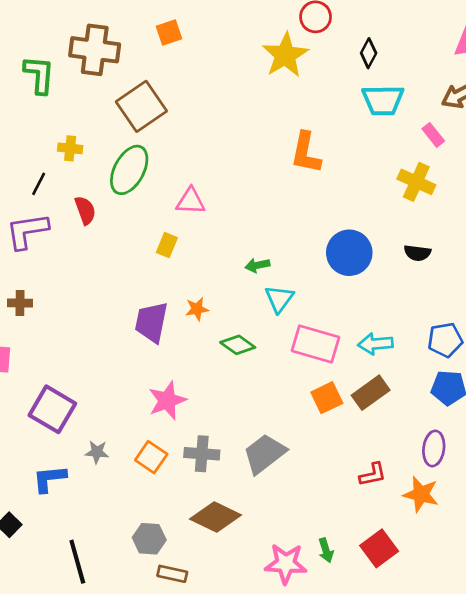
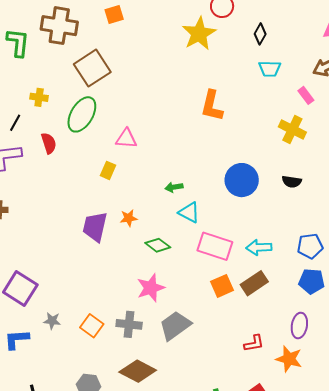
cyan trapezoid: (383, 100) -> (270, 69), size x0.7
cyan triangle: (279, 299) -> (189, 212), turned -40
pink star: (167, 400) -> (151, 288), moved

